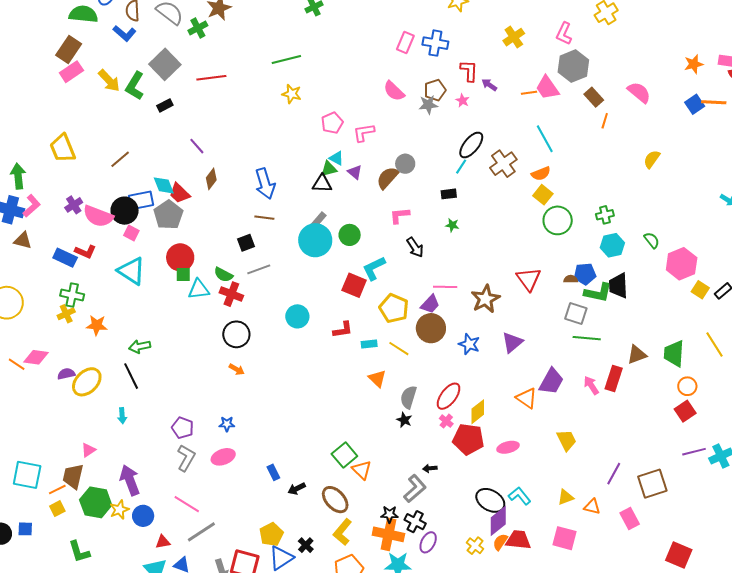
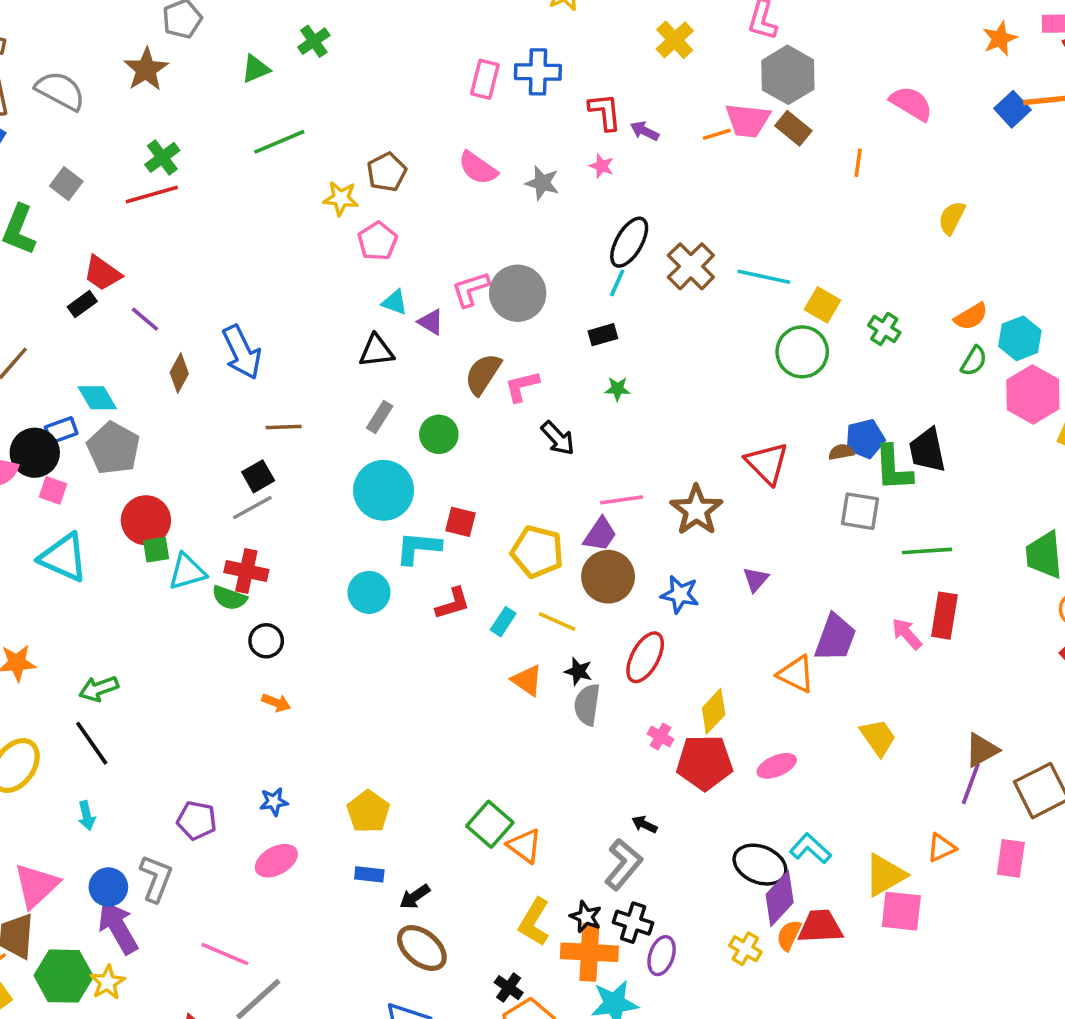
green cross: (198, 28) -> (162, 157), moved
gray square: (165, 64) -> (66, 184), size x0.6
pink trapezoid: (547, 88) -> (748, 120), turned -40
brown pentagon: (435, 90) -> (387, 172), moved
yellow star: (292, 94) -> (341, 198), moved
brown rectangle: (594, 97) -> (793, 128), moved
black rectangle: (165, 105) -> (82, 304), moved
gray star: (428, 105) -> (542, 183), turned 30
pink L-shape: (364, 133) -> (471, 289), moved
cyan line: (545, 139) -> (764, 277), moved, turned -40
gray circle: (405, 164) -> (518, 293), size x1.6
green triangle: (329, 169) -> (256, 69), moved
orange semicircle: (541, 174) -> (971, 316), moved
brown semicircle: (387, 178) -> (483, 374), moved
blue arrow: (265, 184) -> (242, 352), moved
red trapezoid: (179, 193) -> (102, 273), moved
yellow square: (543, 195) -> (822, 305), moved
blue rectangle: (141, 200) -> (61, 430), size x0.7
green cross: (605, 215) -> (884, 329), turned -36
cyan circle: (315, 240) -> (384, 490), moved
green semicircle: (652, 240) -> (974, 361), turned 78
cyan hexagon: (612, 245) -> (1020, 338), moved
cyan L-shape: (374, 268) -> (418, 548), moved, turned 40
gray line: (259, 269) -> (252, 507), moved
green semicircle: (223, 275) -> (229, 598), moved
red square: (354, 285) -> (460, 522), size x0.7
green L-shape: (598, 293) -> (893, 468), turned 84
black circle: (236, 334) -> (266, 641), size x0.7
green line: (587, 338) -> (927, 551), moved
purple triangle: (512, 342) -> (756, 579), size x0.7
cyan rectangle: (369, 344) -> (503, 622), turned -42
brown triangle: (637, 355) -> (982, 750), moved
red ellipse: (449, 396) -> (645, 657), moved
black star: (404, 420) -> (578, 671), moved
pink triangle: (88, 450) -> (36, 885), size x1.8
gray L-shape: (186, 458) -> (156, 878), moved
black arrow: (430, 468) -> (644, 824), turned 40
blue rectangle: (273, 472) -> (369, 874), turned -49
yellow triangle: (566, 497) -> (885, 875), moved, size x1.5
brown ellipse: (335, 500) -> (422, 948), moved
orange triangle: (592, 507) -> (941, 848), turned -30
black star: (389, 514) -> (586, 917), turned 30
blue circle: (143, 516) -> (108, 887), moved
pink rectangle: (630, 518) -> (1011, 858), turned 45
yellow L-shape: (343, 532) -> (534, 922), moved
yellow pentagon: (271, 534) -> (368, 812), moved
black cross: (306, 545) -> (509, 988), moved

